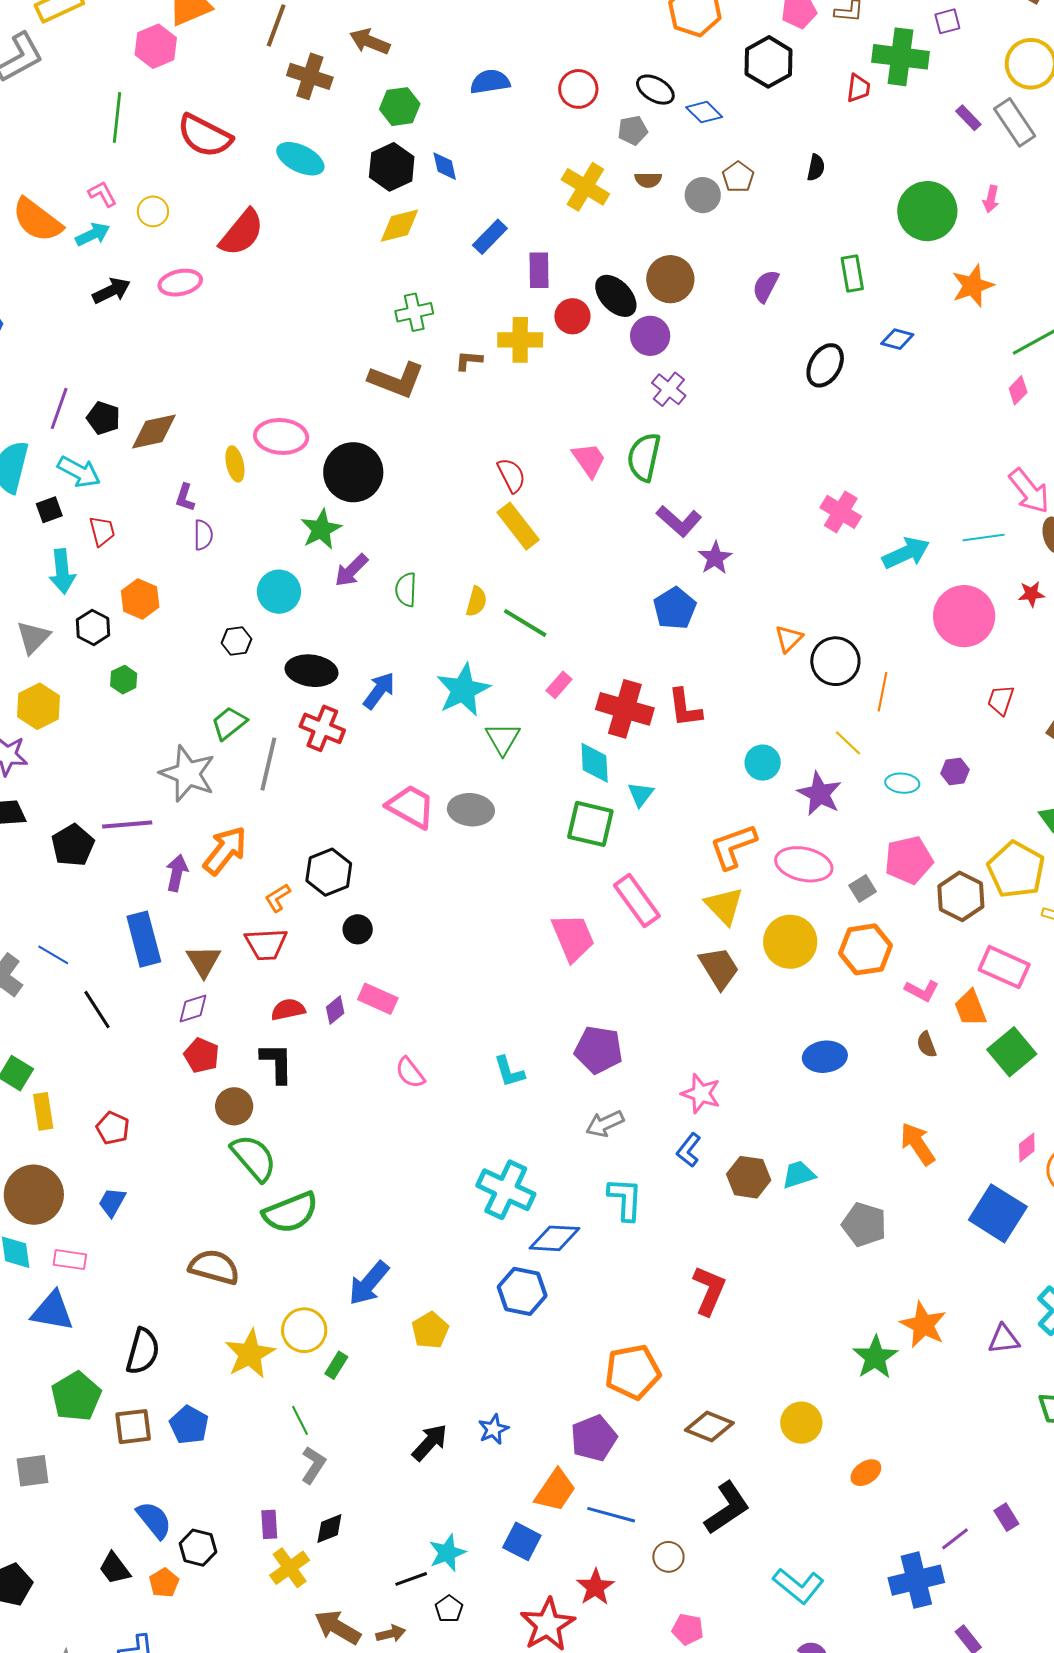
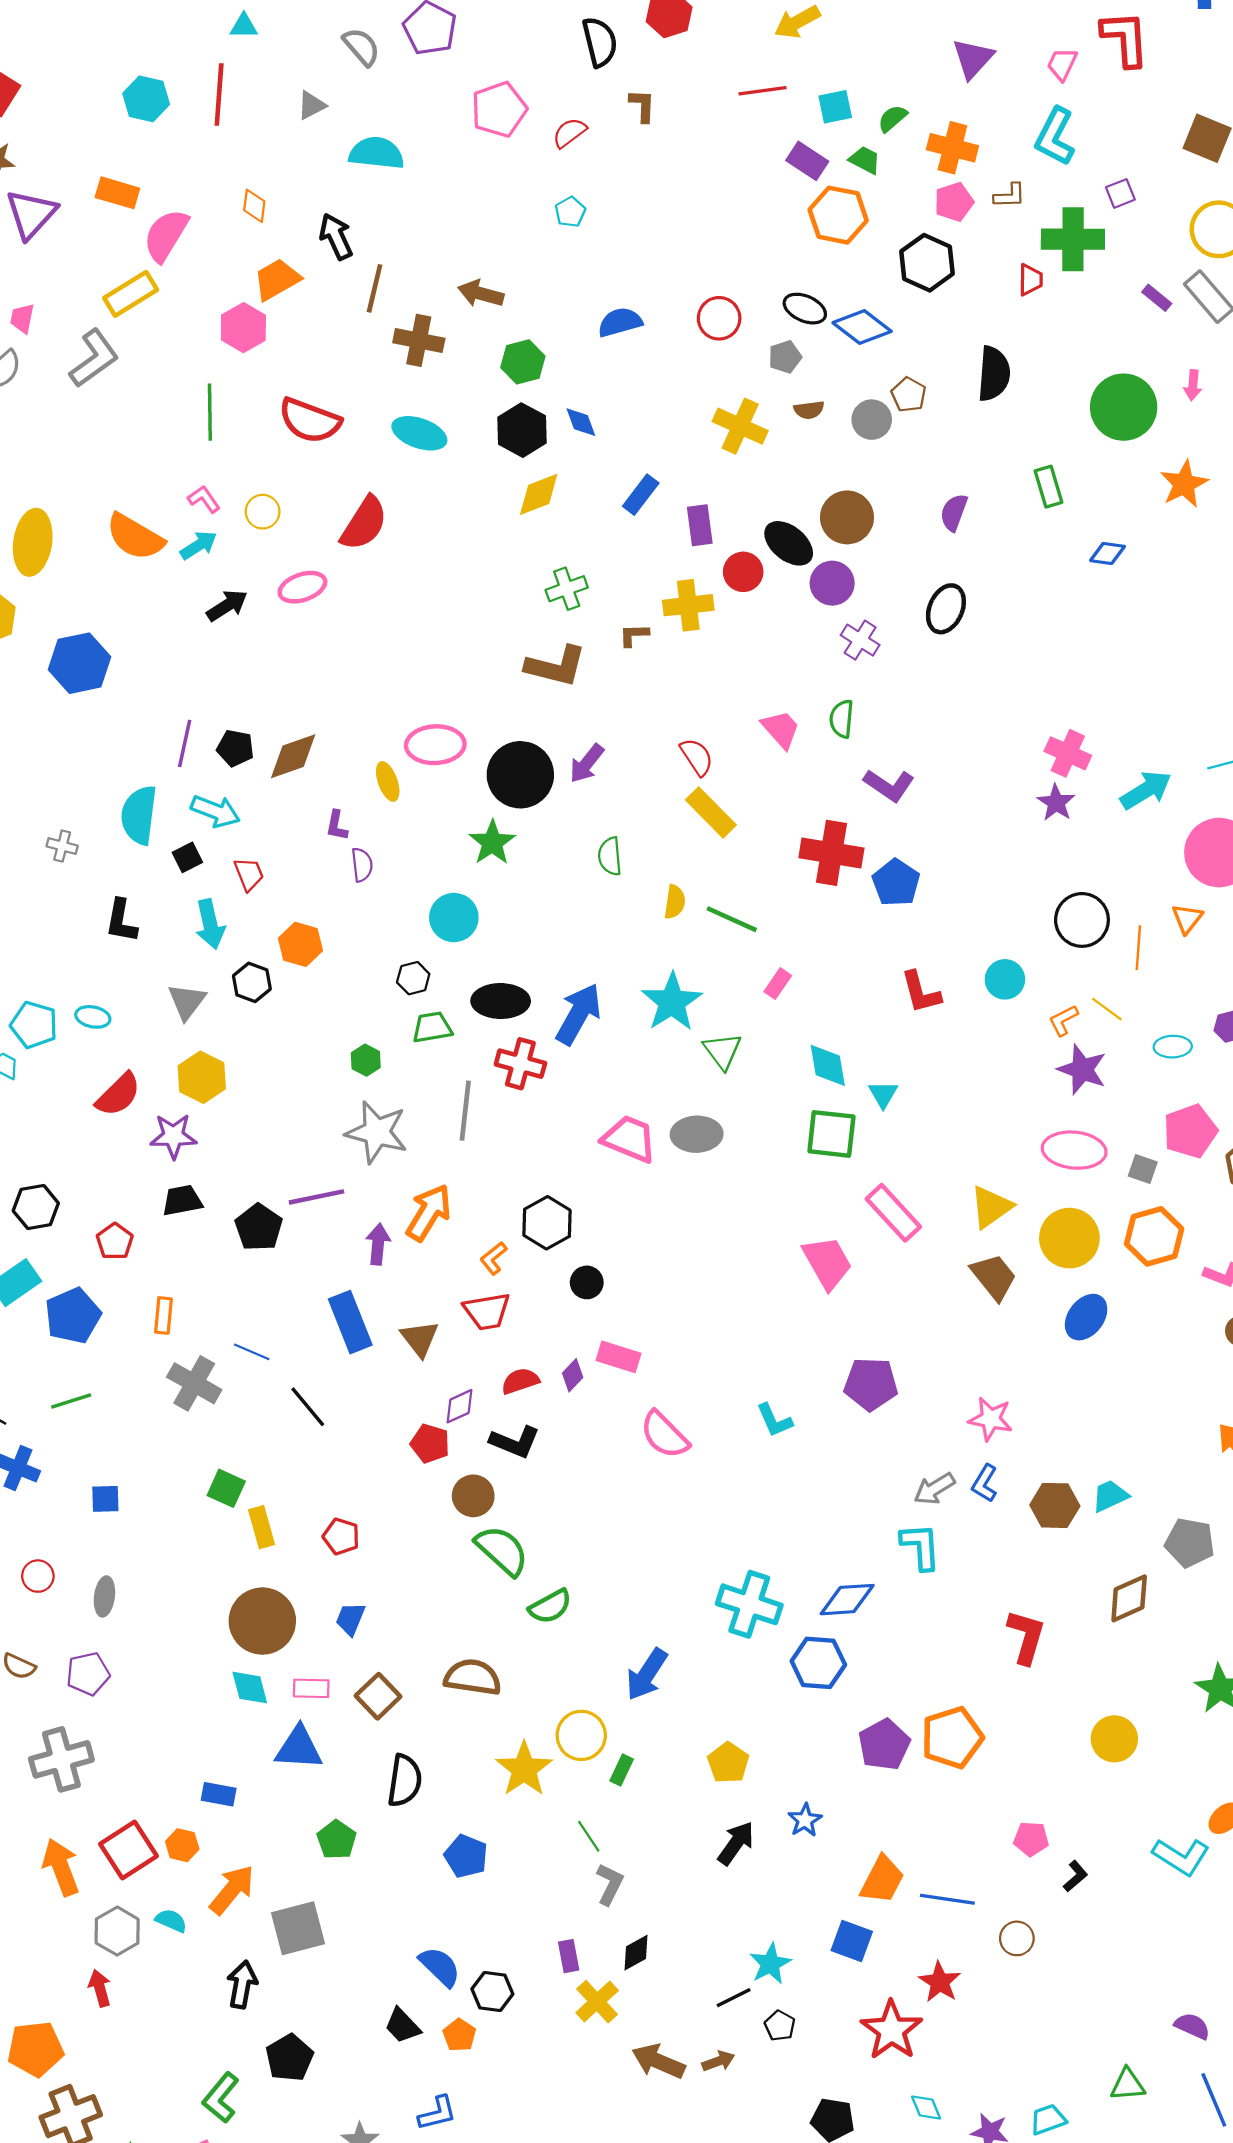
blue diamond: (704, 112) -> (862, 327), size x1.4
black semicircle: (816, 168) -> (994, 374), size x1.8
black ellipse: (825, 365) -> (946, 609), moved
green semicircle: (644, 457) -> (842, 719), size x0.7
purple star: (715, 558) -> (1056, 803), moved
purple arrow: (351, 570) -> (587, 763), moved
green semicircle: (406, 590) -> (610, 856), moved
orange triangle: (789, 639) -> (1187, 919), moved
green hexagon: (124, 680) -> (366, 1060), moved
blue arrow: (379, 691) -> (579, 1014), size x1.4
red cross: (625, 709) -> (831, 853), moved
green trapezoid: (229, 723) -> (432, 1027), moved, turned 36
cyan circle: (763, 763) -> (1005, 979), moved
orange L-shape: (733, 846) -> (1063, 1020), moved, size x0.6
gray square: (863, 888) -> (1143, 1169), turned -32
yellow triangle: (724, 906) -> (991, 1207), turned 45
purple diamond: (193, 1009) -> (459, 1406), moved
blue ellipse: (825, 1057) -> (1086, 1317), moved, turned -39
black L-shape: (277, 1063) -> (515, 1442), turned 120
pink semicircle: (410, 1073) -> (664, 1435), size x1.4
gray arrow: (605, 1124) -> (934, 1489), moved
cyan cross: (506, 1190) -> (749, 1604), moved
green semicircle: (290, 1213) -> (550, 1606), size x0.7
yellow pentagon: (430, 1330) -> (728, 1763), moved
green pentagon: (76, 1396) -> (337, 1840), size x0.7
yellow circle: (801, 1423) -> (1114, 1739), moved
brown square: (133, 1427) -> (378, 1696), moved, turned -30
brown diamond: (709, 1427) -> (1129, 1598), moved, turned -39
purple pentagon: (594, 1438) -> (884, 1745), moved
gray square: (32, 1471) -> (298, 1928), size x1.4
black L-shape: (727, 1508) -> (1075, 1876), size x0.5
cyan L-shape: (798, 1586) -> (1181, 1857), moved
pink pentagon: (688, 1629) -> (1031, 1839), moved

